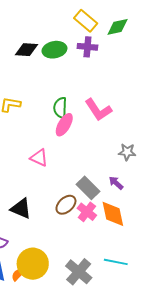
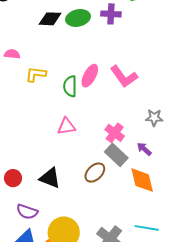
green semicircle: (60, 108) -> (70, 86), moved
pink ellipse: (64, 125) -> (90, 76), moved
pink triangle: (39, 158) -> (66, 126), turned -30
pink cross: (87, 212) -> (115, 133), moved

